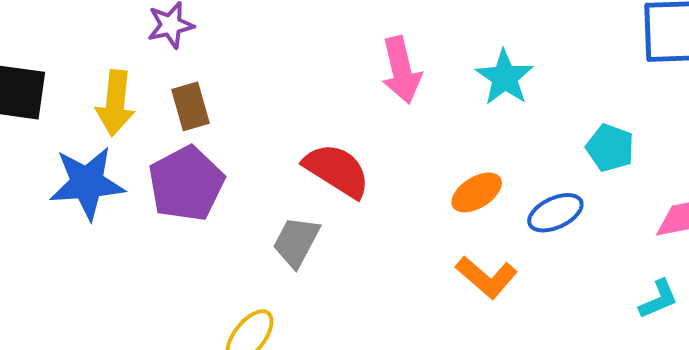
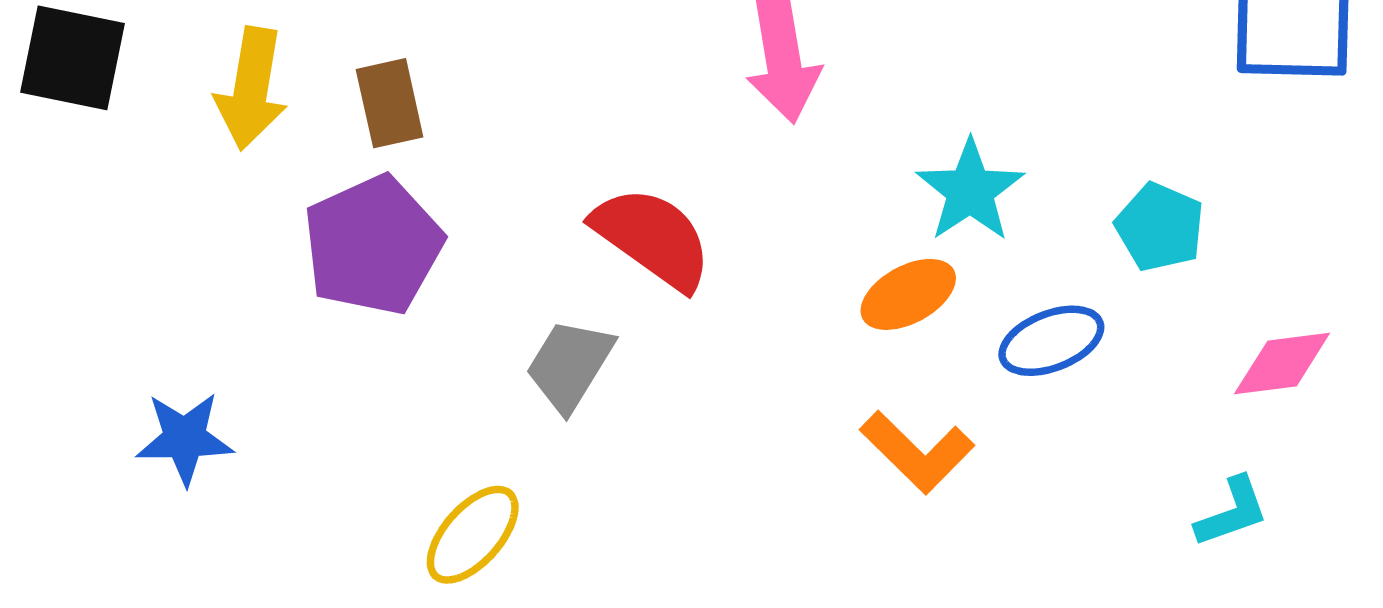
cyan star: (505, 77) -> (970, 191), moved
blue star: (87, 183) -> (185, 438), moved, size x0.7

